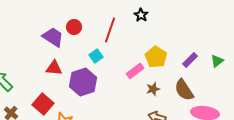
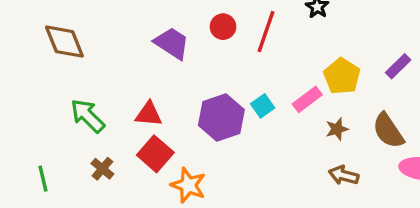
red circle: (74, 27) -> (223, 27), moved
cyan square: (96, 56) -> (263, 106), moved
purple rectangle: (190, 60) -> (398, 66), moved
red triangle: (54, 68) -> (149, 114), moved

